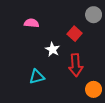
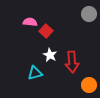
red square: (75, 34) -> (46, 31), moved
white star: (52, 49) -> (50, 55), moved

